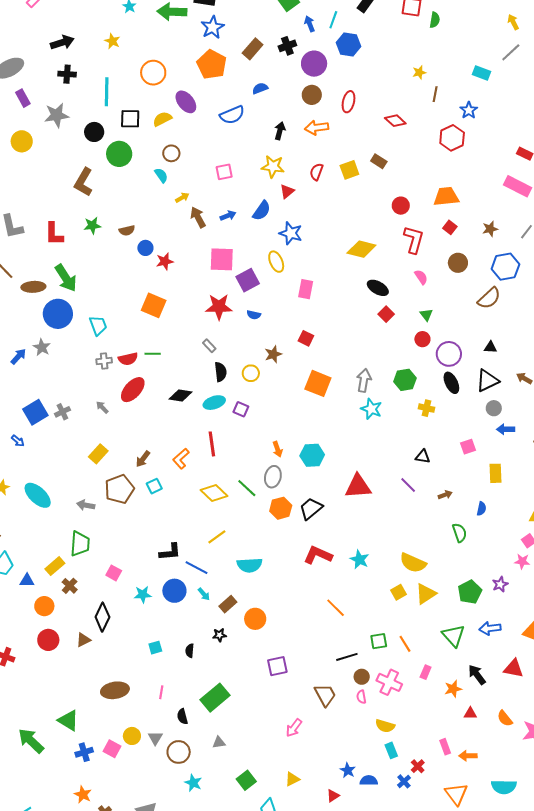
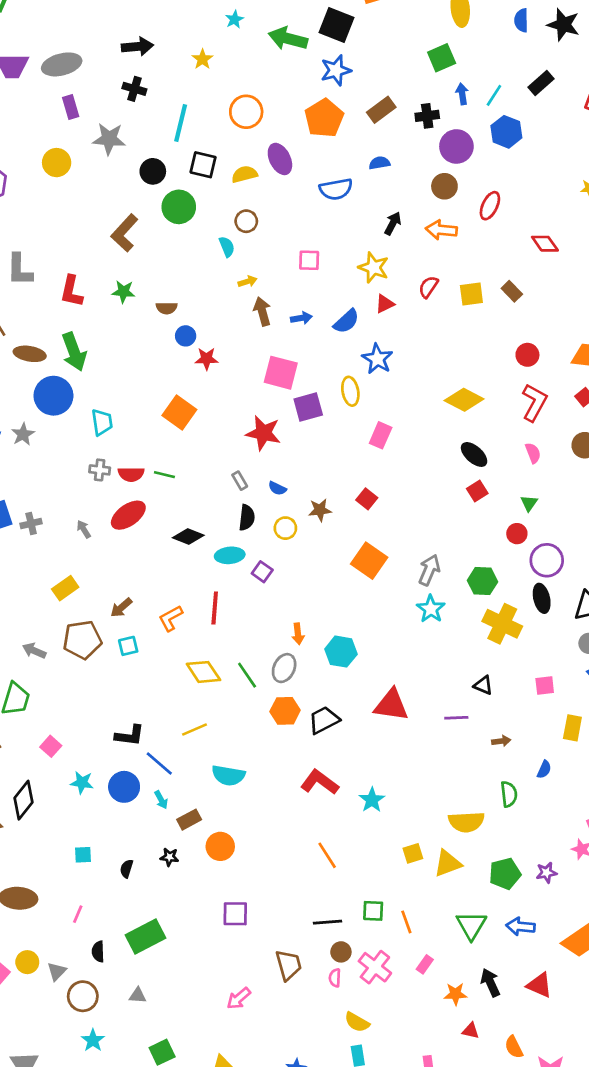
blue semicircle: (254, 315) -> (277, 488), moved
yellow cross: (427, 408) -> (502, 624), size x1.8
purple line: (408, 485) -> (456, 718), turned -60
yellow semicircle: (413, 563) -> (466, 822), moved, turned -40

